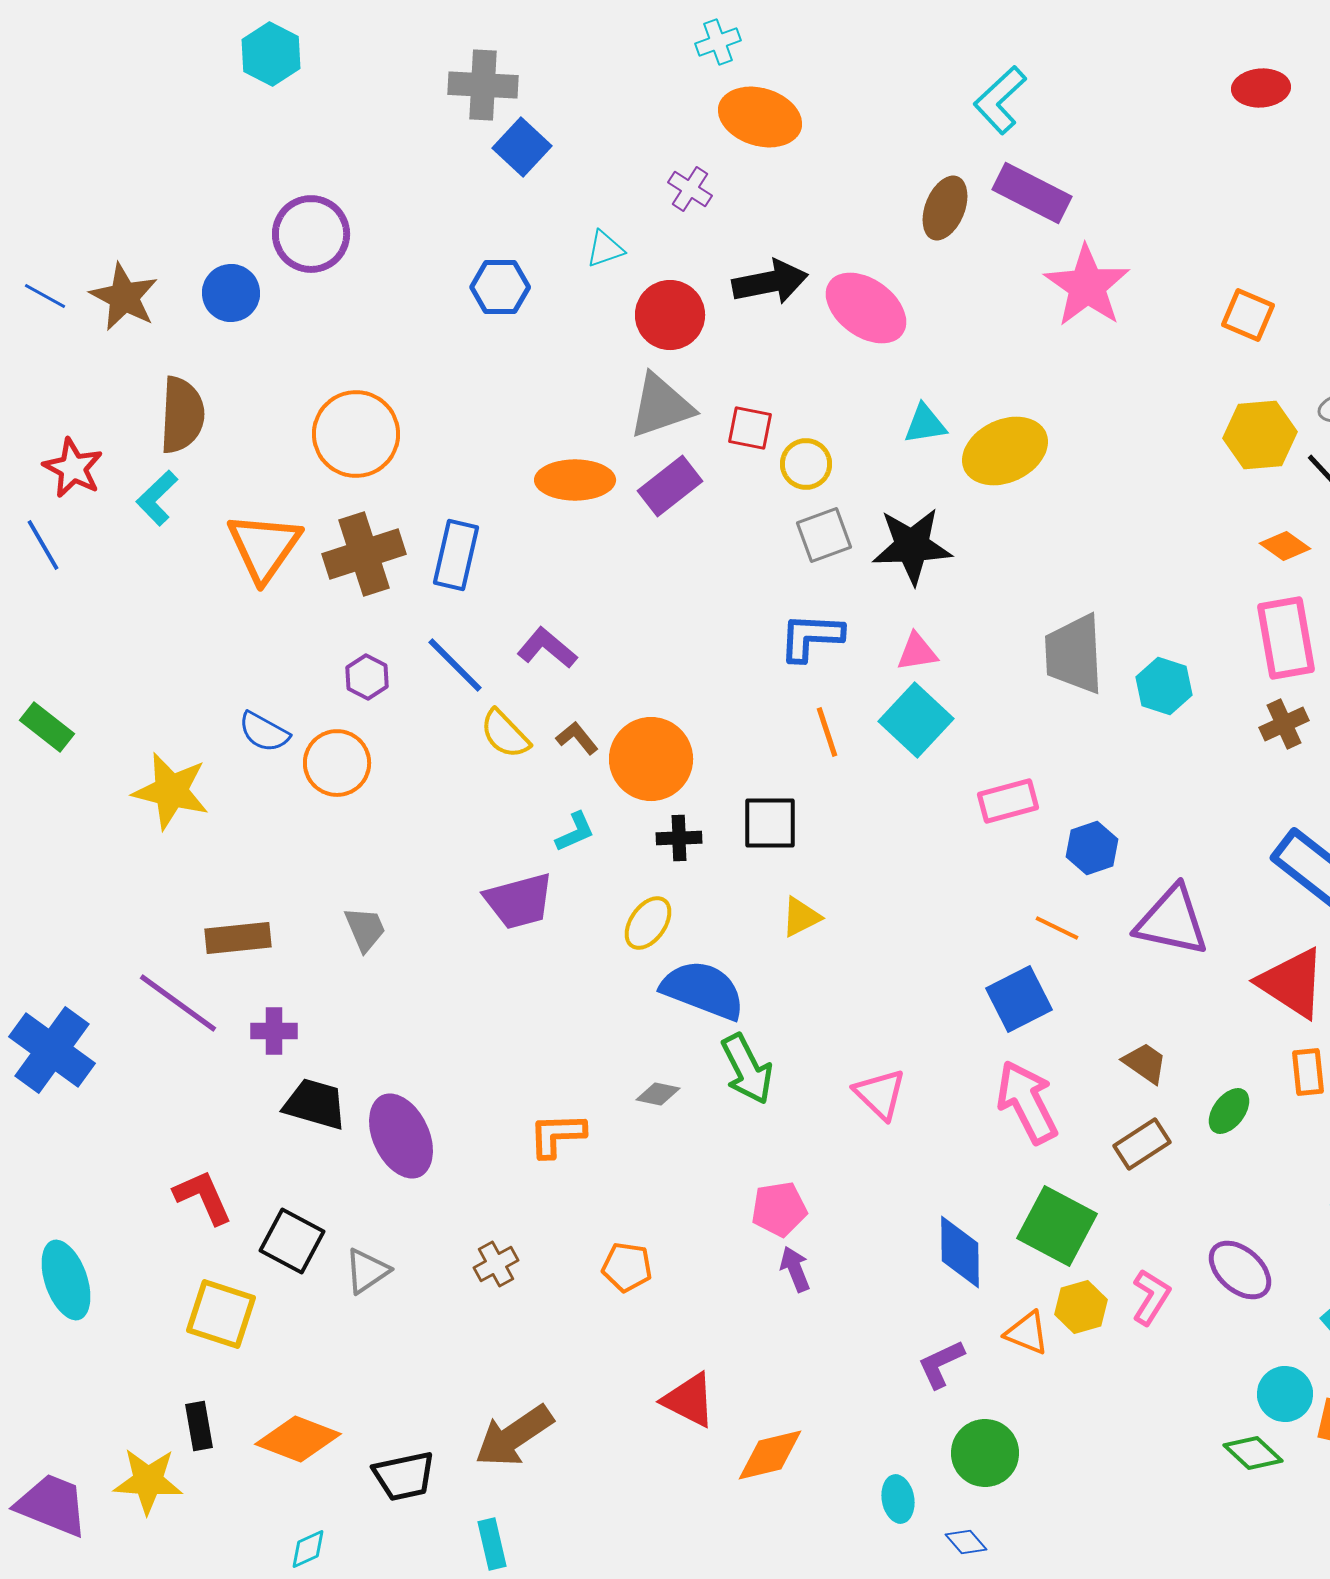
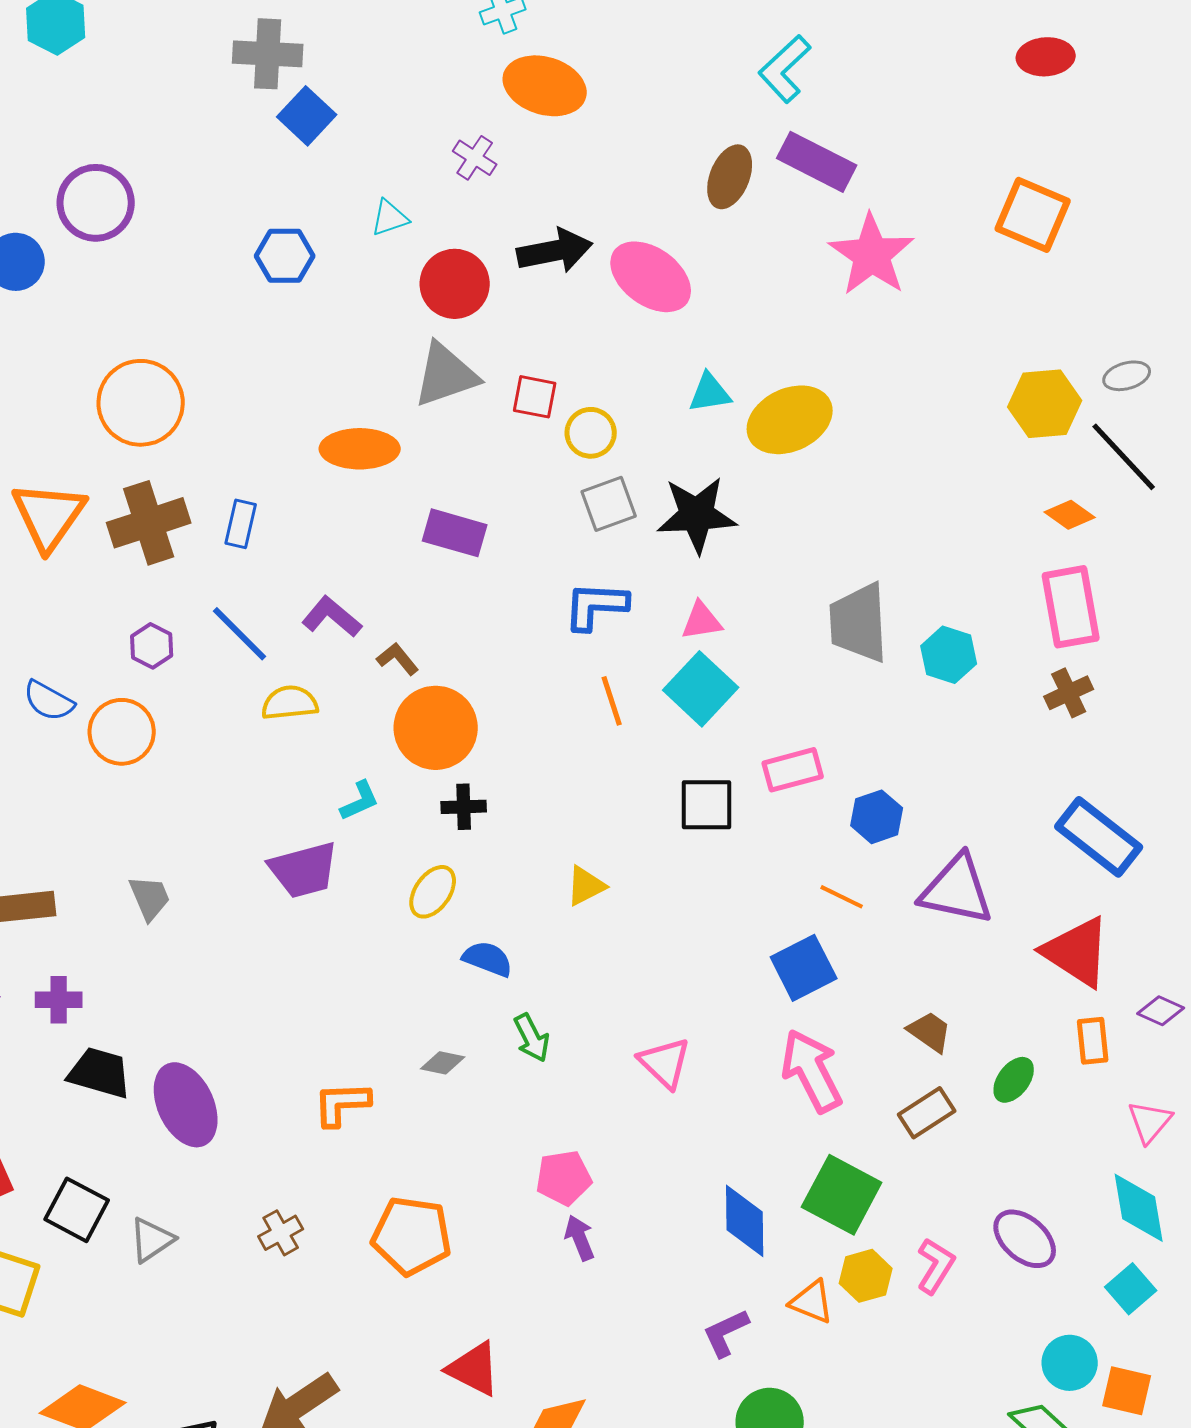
orange square: (1248, 315) -> (1033, 215), moved, size x1.4
purple rectangle: (670, 486) -> (455, 533), moved, turned 54
blue rectangle: (456, 555) -> (241, 524), size x0.7
yellow semicircle: (505, 734) -> (290, 703), turned 128
brown L-shape: (577, 738) -> (398, 659), moved
black square: (770, 823) -> (707, 805), moved
blue semicircle: (703, 990) -> (488, 959), size x0.6
green arrow: (747, 1069) -> (532, 1038), size x0.7
orange pentagon: (627, 1267) -> (412, 1236), size x1.6

